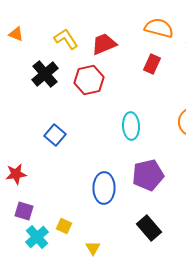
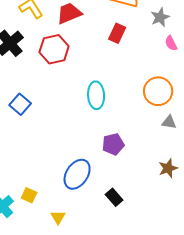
purple pentagon: (148, 175) -> (113, 144), size x0.7
blue ellipse: (104, 188) -> (77, 174), moved, turned 32
black rectangle: (149, 228) -> (114, 197), size x0.7

